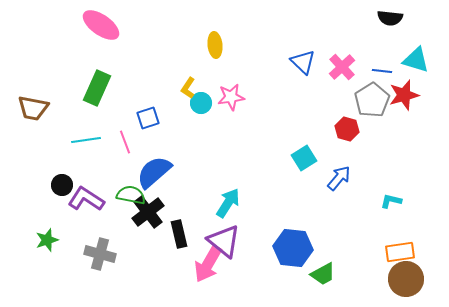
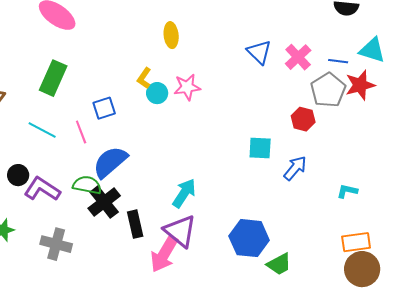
cyan line: (86, 140) -> (42, 130), turned 36
cyan square: (304, 158) -> (260, 148), turned 35

